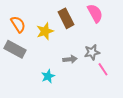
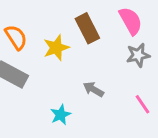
gray star: (92, 52) -> (138, 55), moved
gray arrow: (70, 59) -> (93, 89), turned -144

